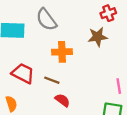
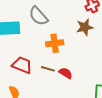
red semicircle: (62, 100) -> (66, 73), moved

